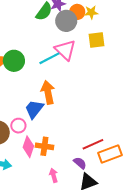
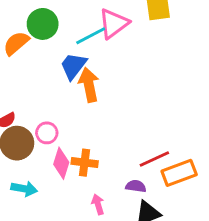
pink triangle: (65, 50) -> (114, 23), turned 40
green circle: (14, 61) -> (43, 24), moved
blue trapezoid: (34, 109) -> (73, 66), moved
purple semicircle: (80, 163) -> (136, 186), turned -32

